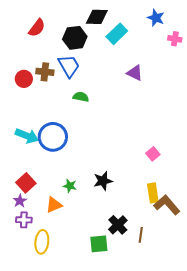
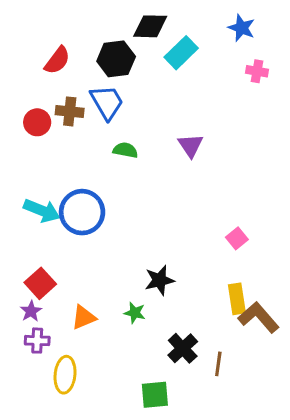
red semicircle: (37, 28) -> (57, 60), moved
pink cross: (175, 39) -> (257, 71), moved
purple triangle: (135, 73) -> (190, 146), moved, turned 30
green star: (70, 186) -> (135, 313), moved
green square: (99, 244) -> (155, 395), moved

